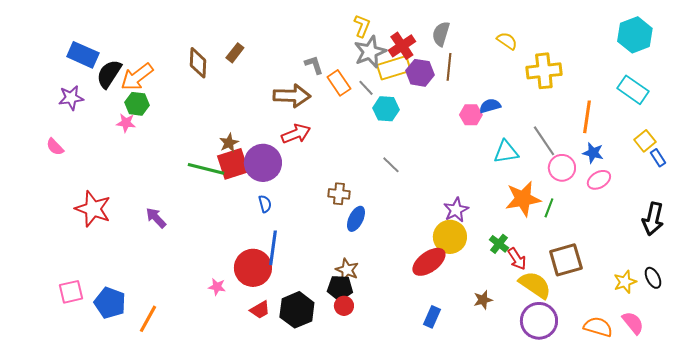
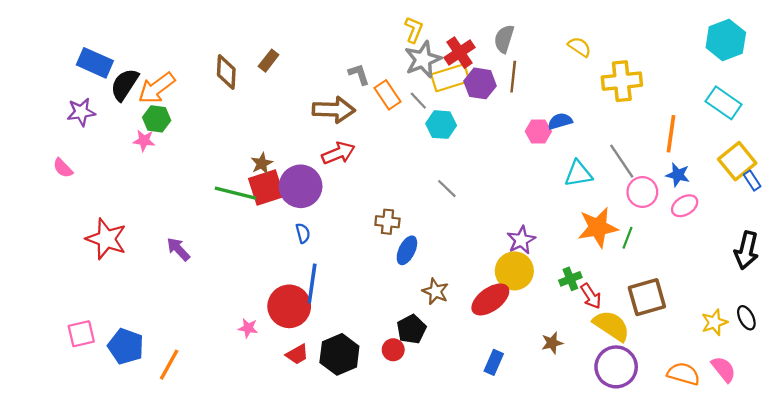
yellow square: (645, 141) -> (737, 161), size x1.5
green cross: (499, 244) -> (570, 279), turned 30
brown star: (347, 270) -> (435, 291), moved
black pentagon: (340, 288) -> (411, 329), moved, turned -30

